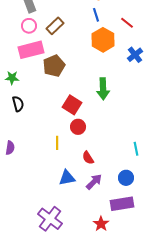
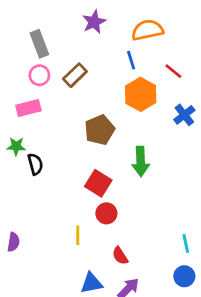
pink rectangle: (31, 50) -> (28, 108), moved, size x0.7
brown pentagon: (54, 66) -> (100, 130), moved
black semicircle: (18, 104) -> (35, 164), moved
blue circle: (126, 178) -> (184, 276), moved

